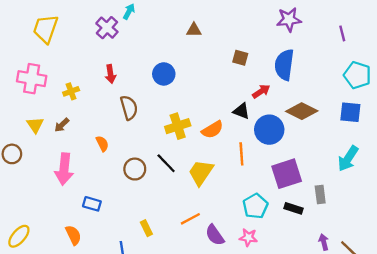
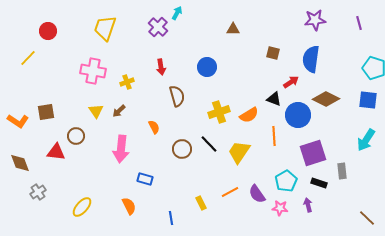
purple line: (342, 33) -> (359, 23), moved
yellow rectangle: (146, 228) -> (201, 203), moved
purple semicircle: (215, 235) -> (257, 194), moved
purple arrow: (324, 242) -> (308, 205), moved

